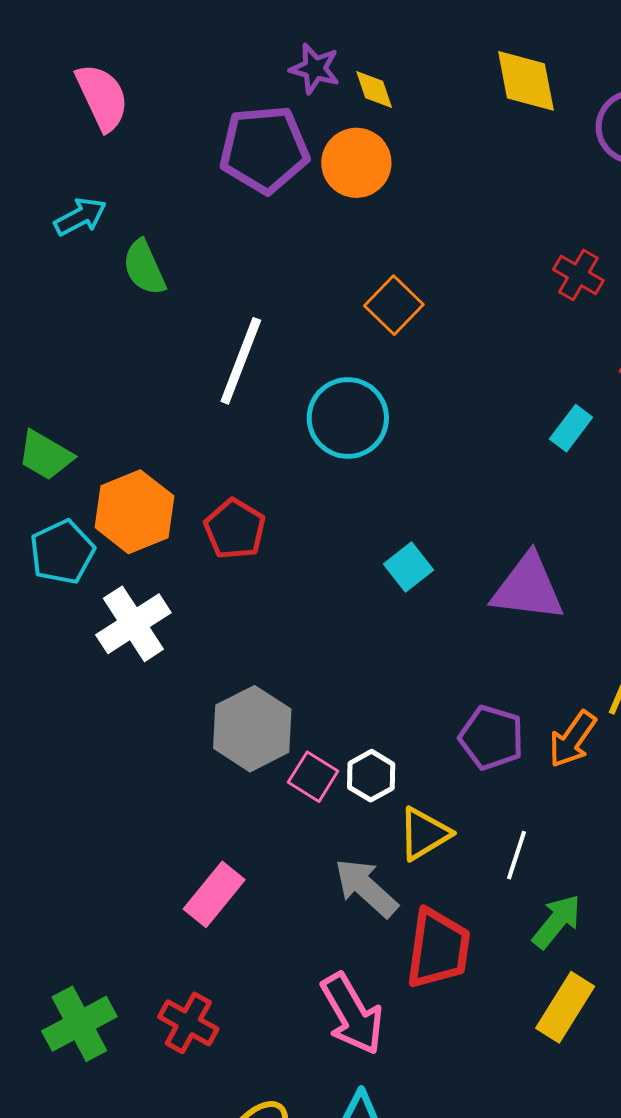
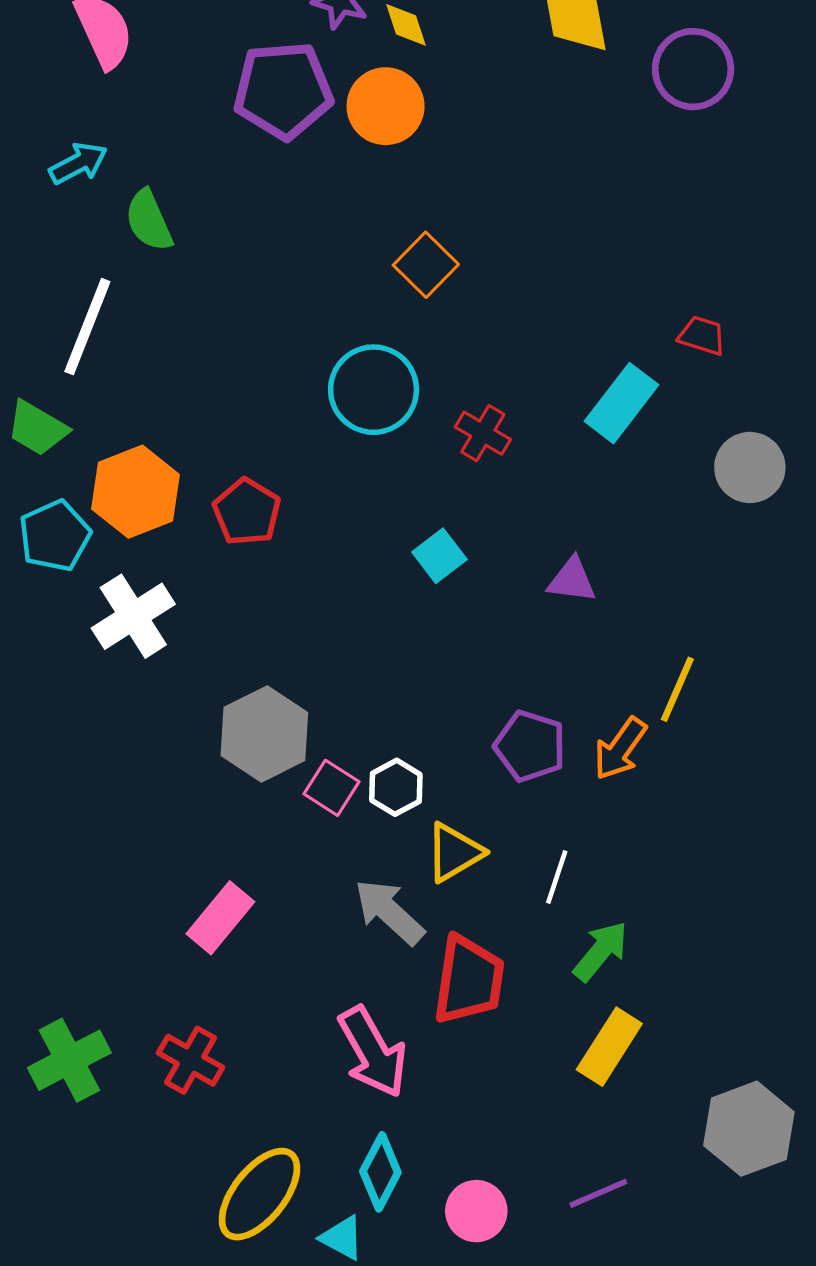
red cross: (578, 275) -> (483, 433), moved
white line: (241, 361) -> (87, 327), moved
cyan rectangle: (571, 428) -> (621, 403), size x1.5
purple triangle: (528, 588) -> (572, 580), size x0.6

